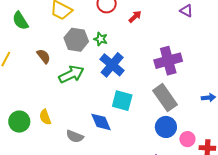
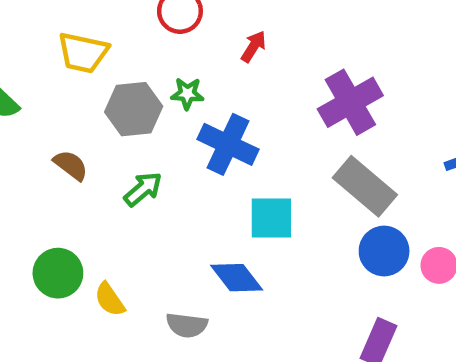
red arrow: (135, 17) -> (254, 46), moved
green arrow: (71, 74) -> (143, 189), size x0.7
green circle: (19, 122) -> (58, 273), moved

